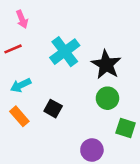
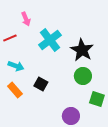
pink arrow: (22, 19) -> (26, 19), moved
cyan arrow: (21, 85) -> (16, 66), turned -133

